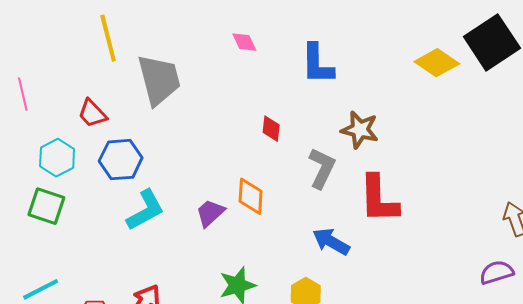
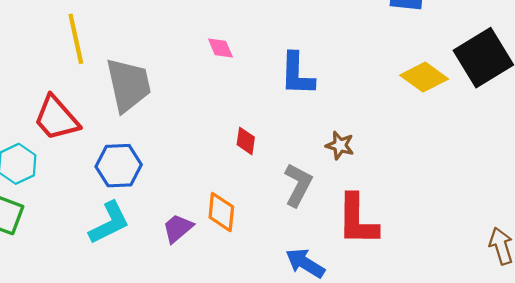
red trapezoid: (92, 113) -> (56, 118), size x1.5
brown star: (360, 130) -> (340, 145), size x0.7
blue hexagon: (121, 160) -> (119, 166), moved

